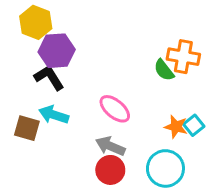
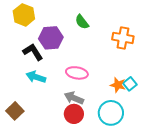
purple hexagon: (57, 51) -> (51, 38), moved
green semicircle: (164, 70) -> (82, 22), moved
pink ellipse: (115, 109) -> (77, 73), turned -30
brown square: (27, 128) -> (15, 111), moved, turned 30

